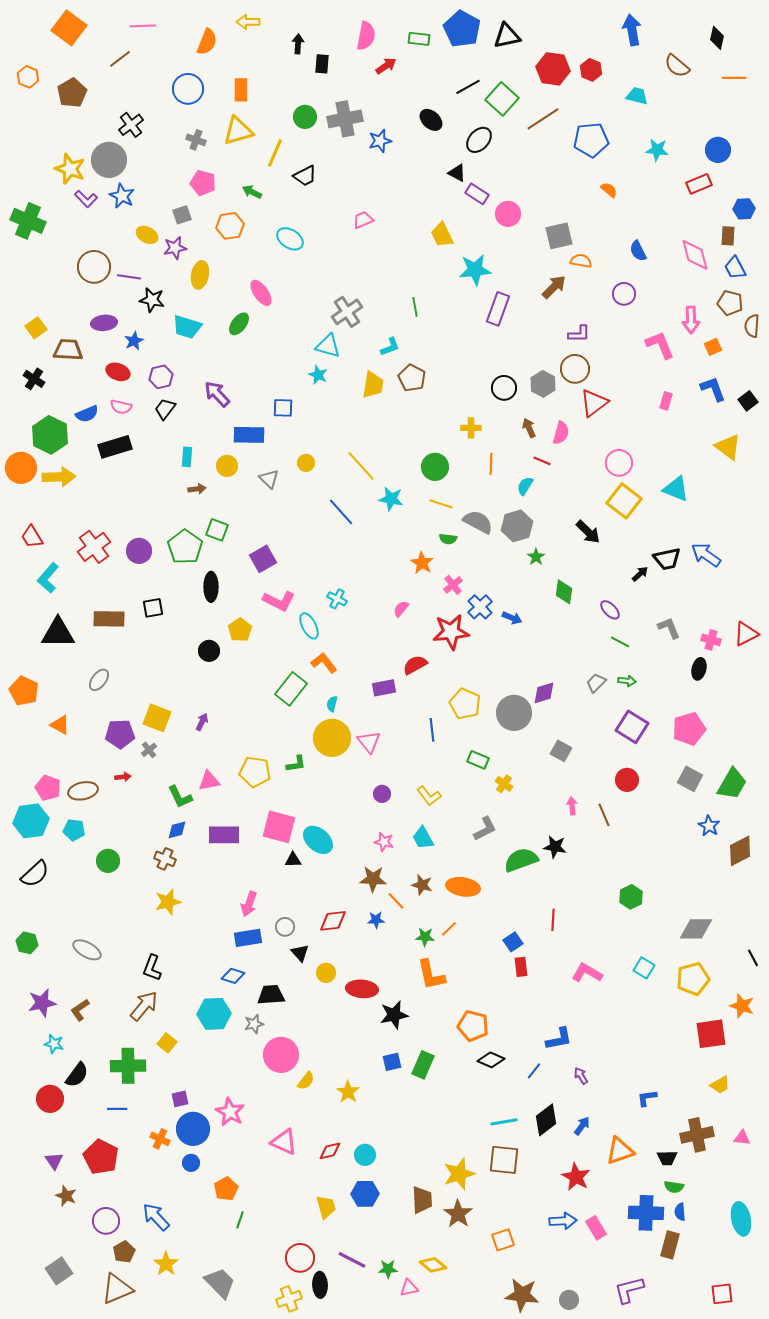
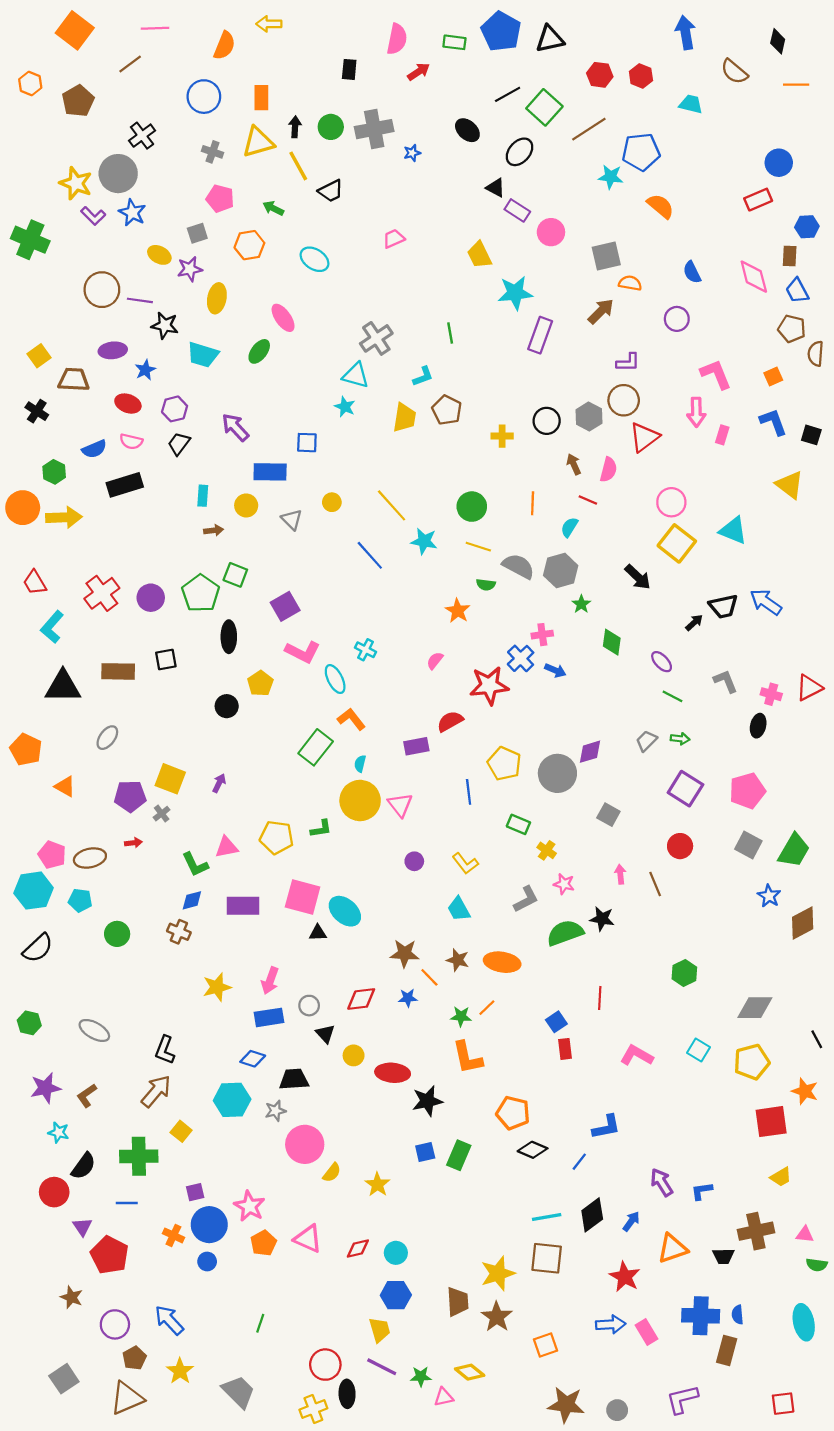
black arrow: (298, 44) -> (295, 127), moved
red hexagon: (553, 69) -> (600, 75), size x0.7
blue star: (380, 141) -> (412, 153), size x0.7
cyan star: (657, 150) -> (611, 177), moved
yellow line: (275, 153) -> (298, 166), turned -52
orange semicircle: (609, 190) -> (661, 206), size x1.5
pink arrow: (691, 320) -> (696, 412), moved
black square: (748, 401) -> (811, 435), turned -36
yellow cross: (471, 428) -> (502, 436), moved
green hexagon: (50, 435) -> (54, 472), size x0.6
pink cross: (453, 585) -> (542, 635), moved, turned 30
pink star: (384, 842) -> (564, 884), moved
yellow star: (168, 902) -> (217, 987), moved
purple arrow: (581, 1076) -> (662, 1182), moved, size x1.5
purple triangle: (54, 1161) -> (82, 1227), moved
green semicircle: (674, 1187) -> (817, 1265), moved
orange pentagon: (226, 1189) -> (264, 1243), moved
yellow trapezoid: (326, 1207) -> (380, 1330), moved

